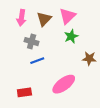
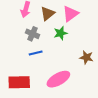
green star: (71, 36) -> (61, 33), moved
red rectangle: (24, 92) -> (19, 82), size x1.5

